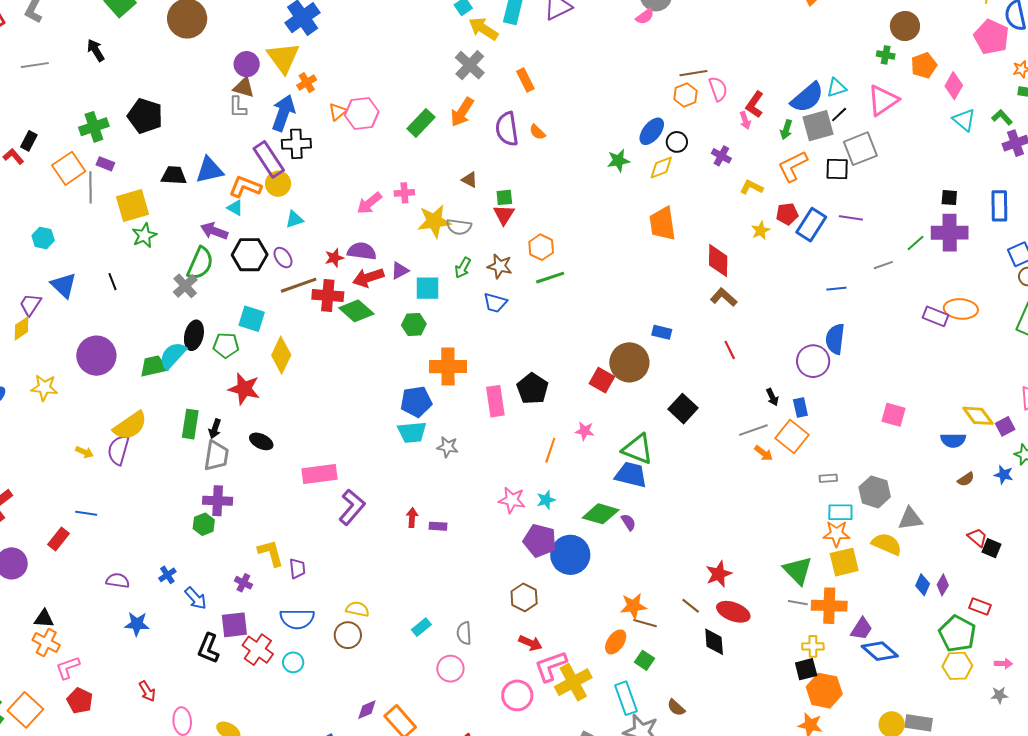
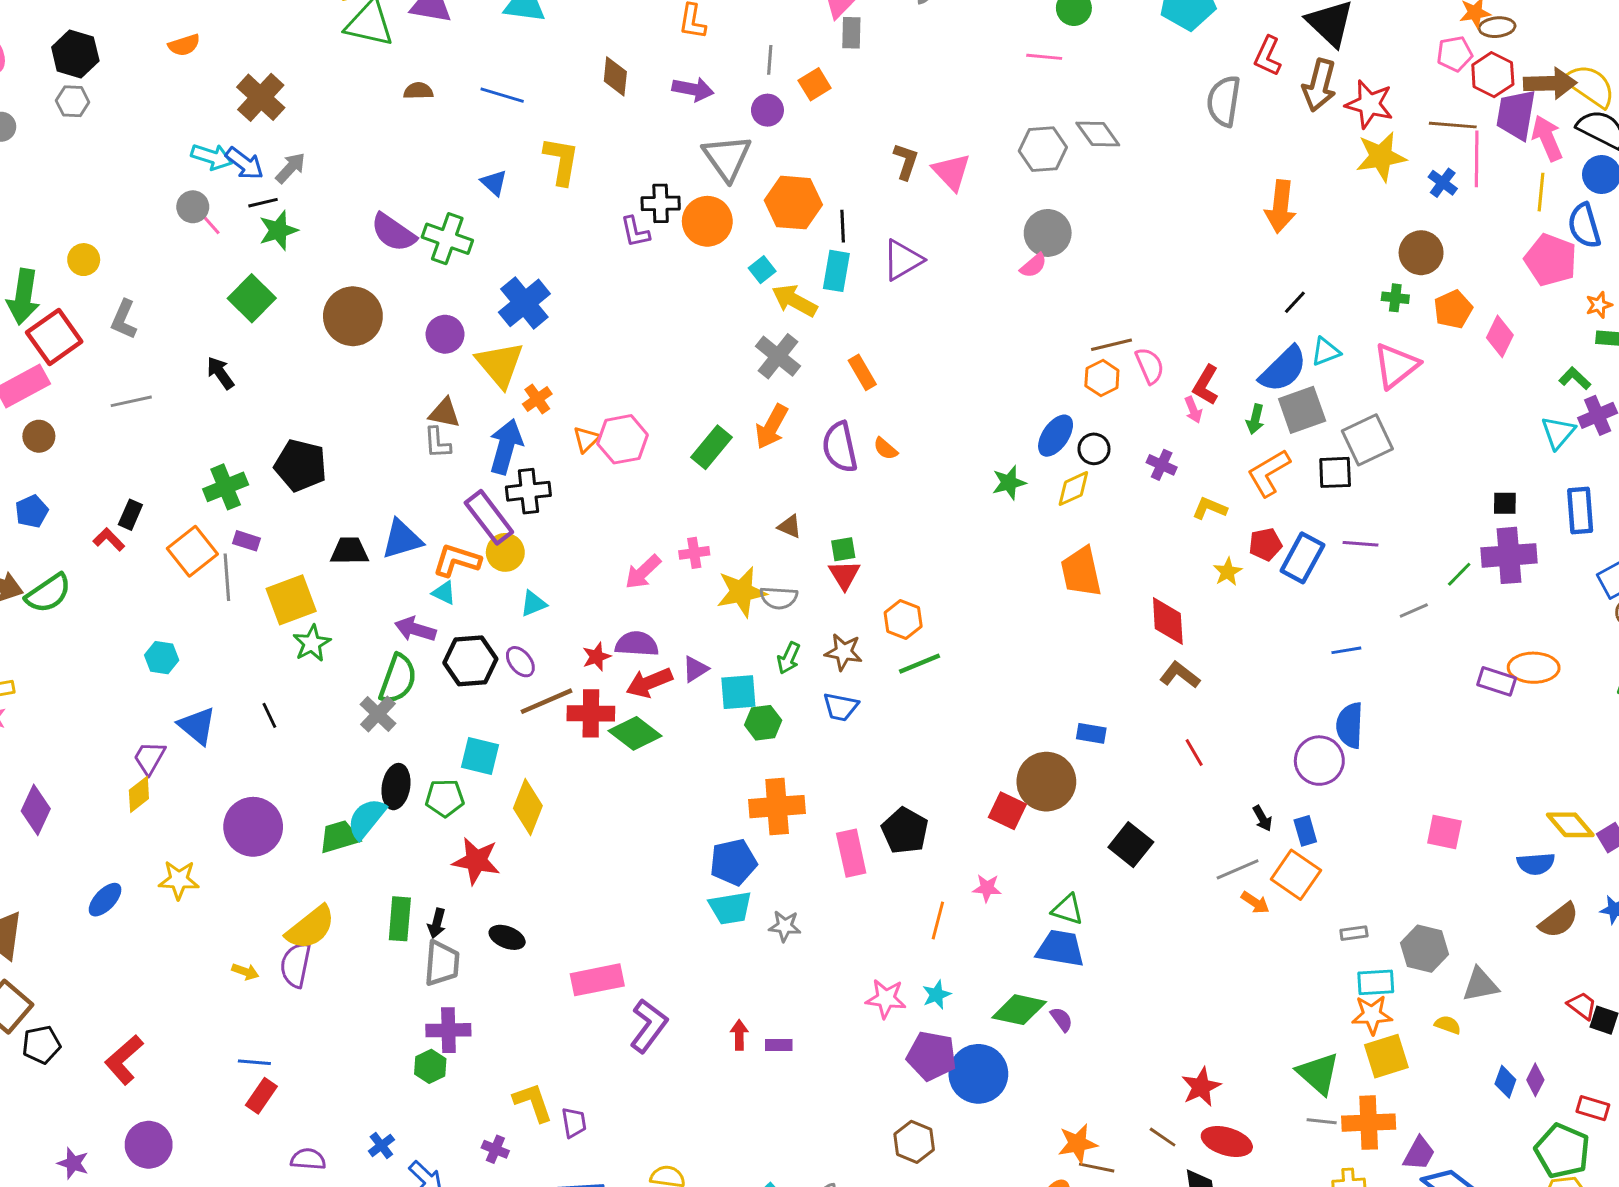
purple circle: (247, 64) -> (445, 334), moved
black line: (839, 115) -> (1295, 302), moved
cyan triangle: (964, 120) -> (1558, 432), moved, turned 35
green hexagon: (414, 325) -> (763, 723), moved
green triangle: (638, 449) -> (1068, 910), size x0.7
brown semicircle: (966, 479) -> (1559, 920), size x1.6
red rectangle: (58, 539) -> (261, 1096), moved
yellow semicircle: (887, 544) -> (1448, 1025), size x0.6

